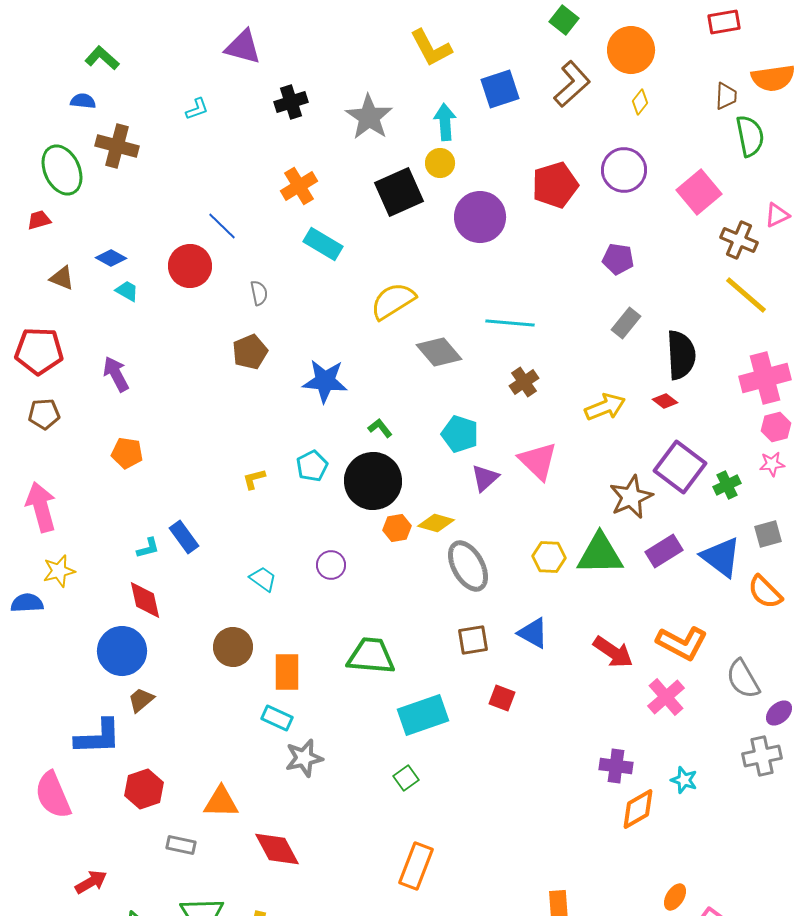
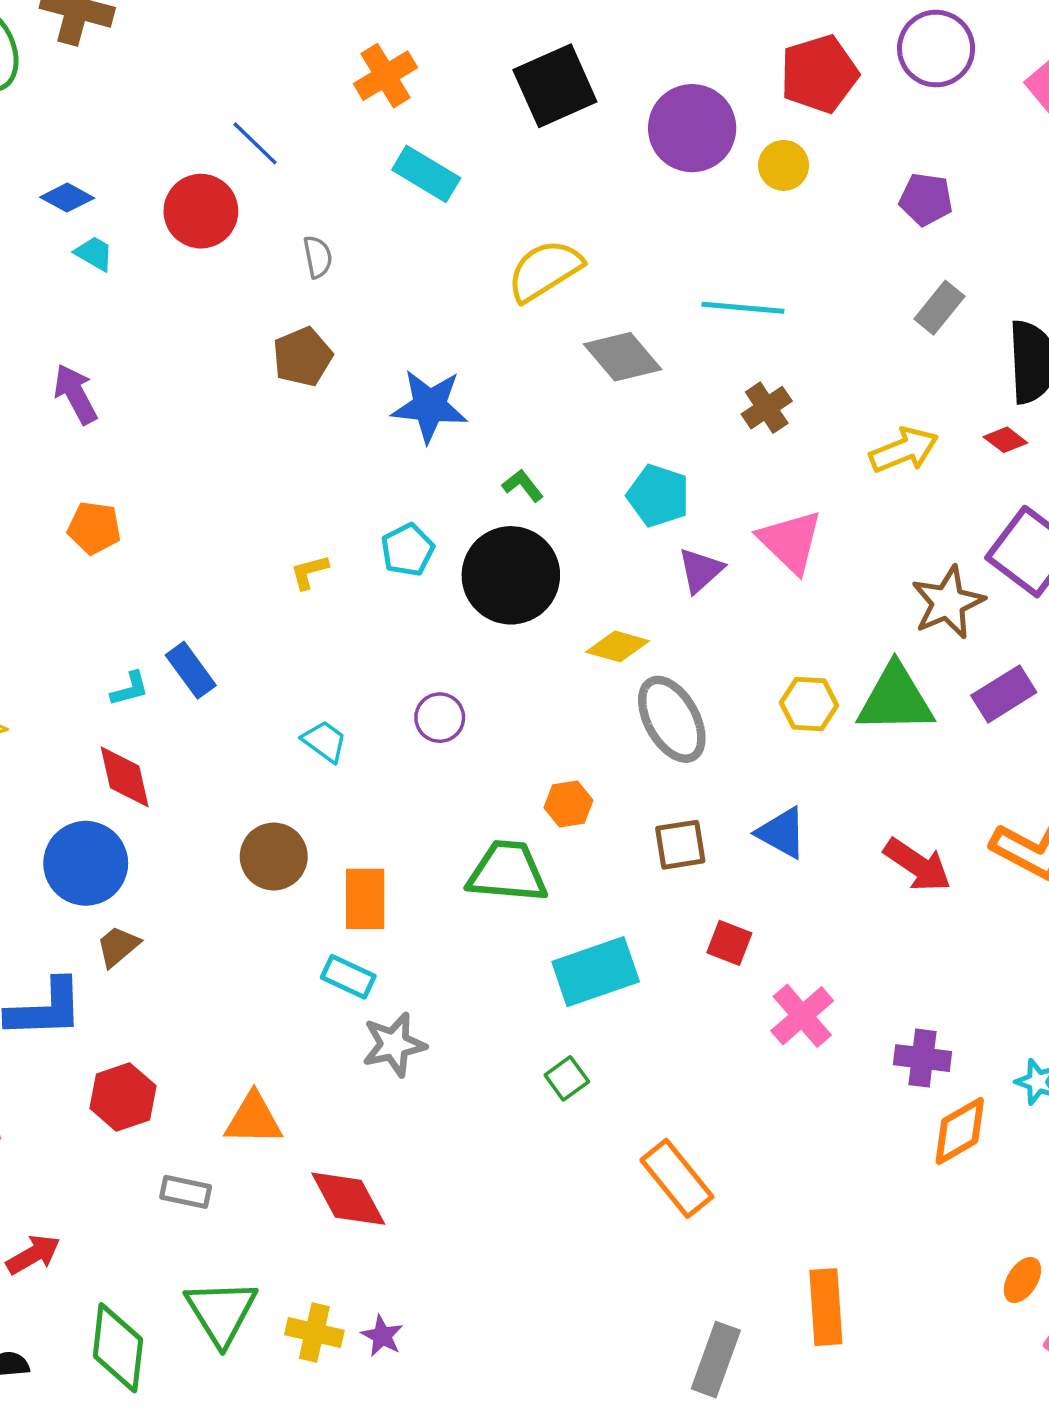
yellow circle: (440, 163) -> (784, 165), moved
orange hexagon: (397, 528) -> (568, 804), moved
pink cross: (666, 697) -> (802, 1016), moved
orange rectangle: (416, 866) -> (677, 1178), moved, turned -60

